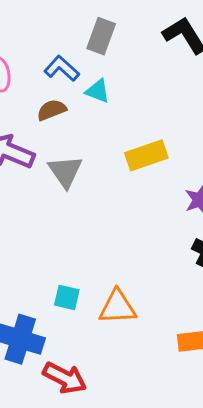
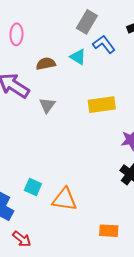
blue L-shape: (62, 68) -> (104, 44), moved
gray triangle: (65, 171) -> (47, 105), size x0.7
red arrow: (65, 378) -> (22, 239), size x0.7

